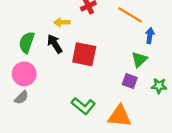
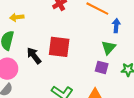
yellow arrow: (62, 22) -> (17, 17), moved
black arrow: (55, 44) -> (34, 56), moved

